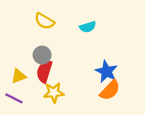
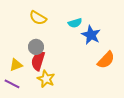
blue star: (106, 71) -> (91, 35), moved
orange semicircle: (110, 90) -> (106, 60), moved
yellow star: (54, 93) -> (46, 79), turned 30

